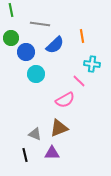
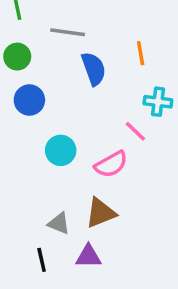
blue semicircle: (55, 45) -> (94, 69), turned -66
blue circle: (26, 52) -> (29, 100), moved
cyan circle: (36, 74) -> (61, 150), moved

